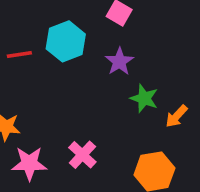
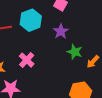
pink cross: (82, 155) -> (27, 60), moved

